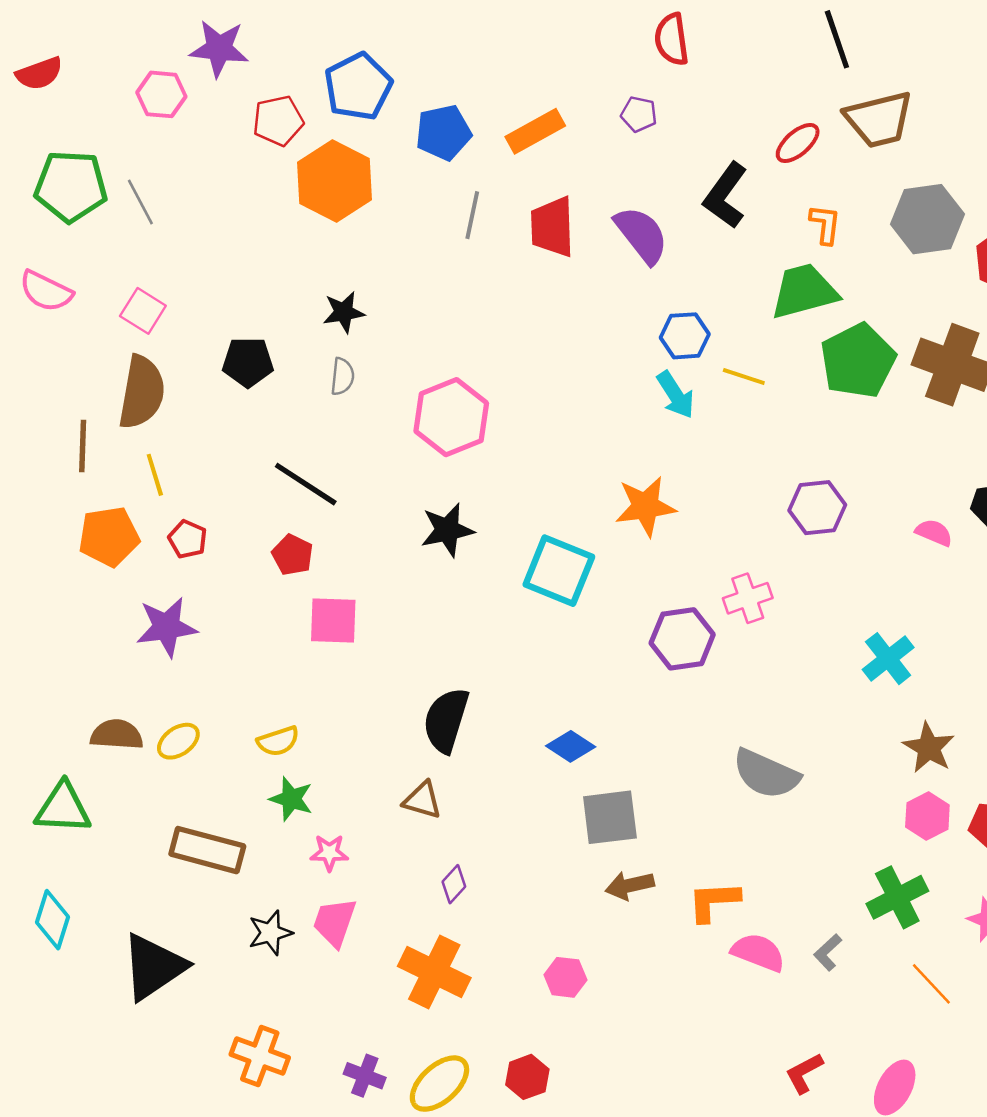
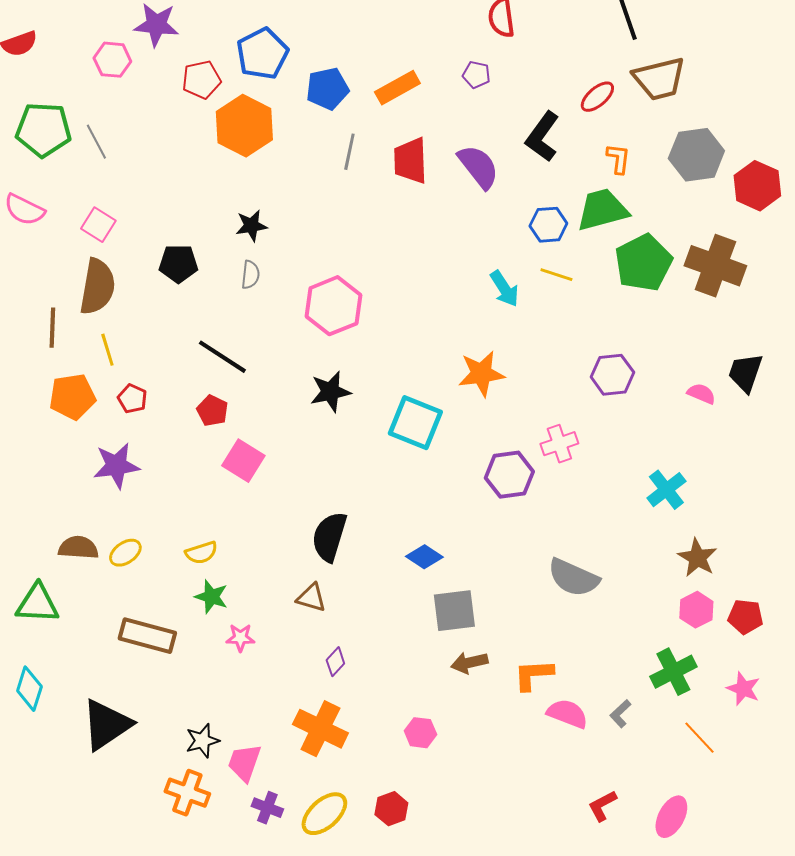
blue hexagon: (685, 336) -> (548, 225), moved
pink square: (333, 620) -> (243, 461), turned 30
pink trapezoid: (335, 922) -> (244, 763), moved
black star: (270, 933) -> (202, 741), moved

